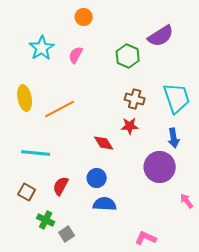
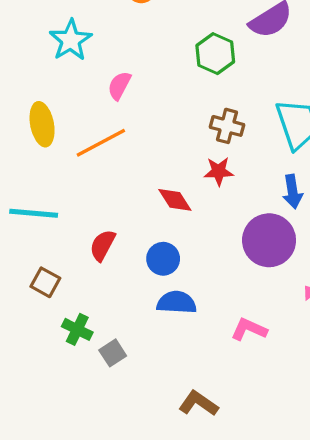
pink semicircle: (76, 55) -> (119, 86), moved
cyan line: (36, 153) -> (34, 213), moved
red semicircle: (61, 186) -> (103, 245), moved
pink L-shape: (146, 238) -> (249, 329), moved

